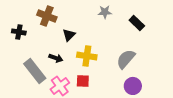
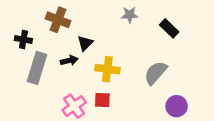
black arrow: (56, 58) -> (69, 60), moved, turned -32
gray rectangle: (35, 71) -> (37, 68), moved, turned 55
purple circle: (133, 86) -> (177, 106), moved

